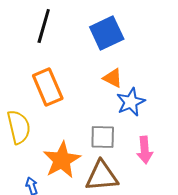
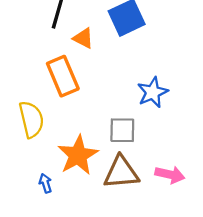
orange triangle: (113, 78) -> (83, 38), moved
pink arrow: (145, 150) -> (170, 175), moved, turned -72

